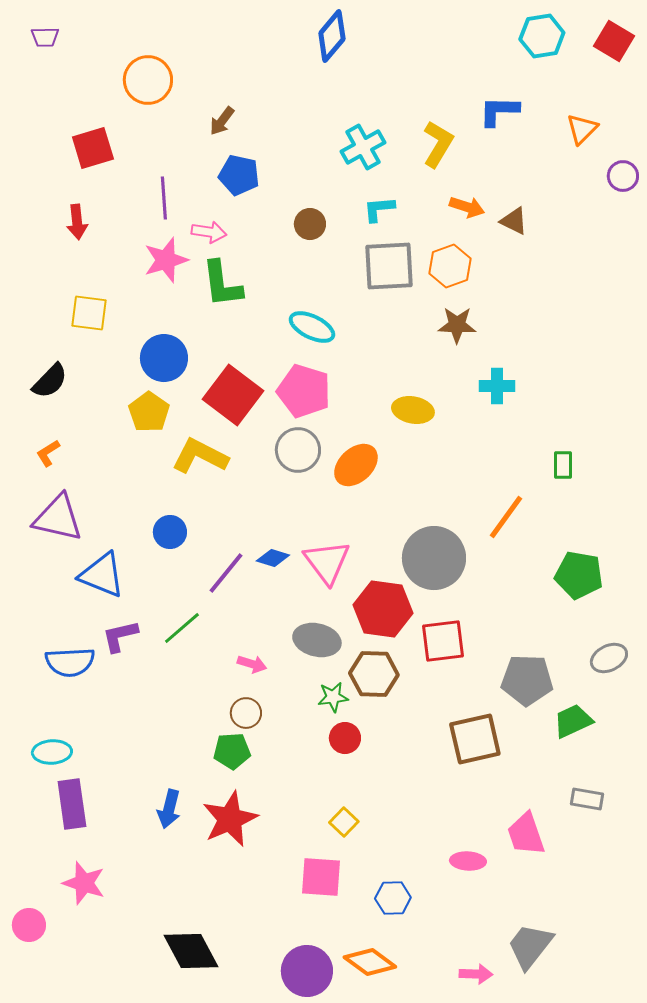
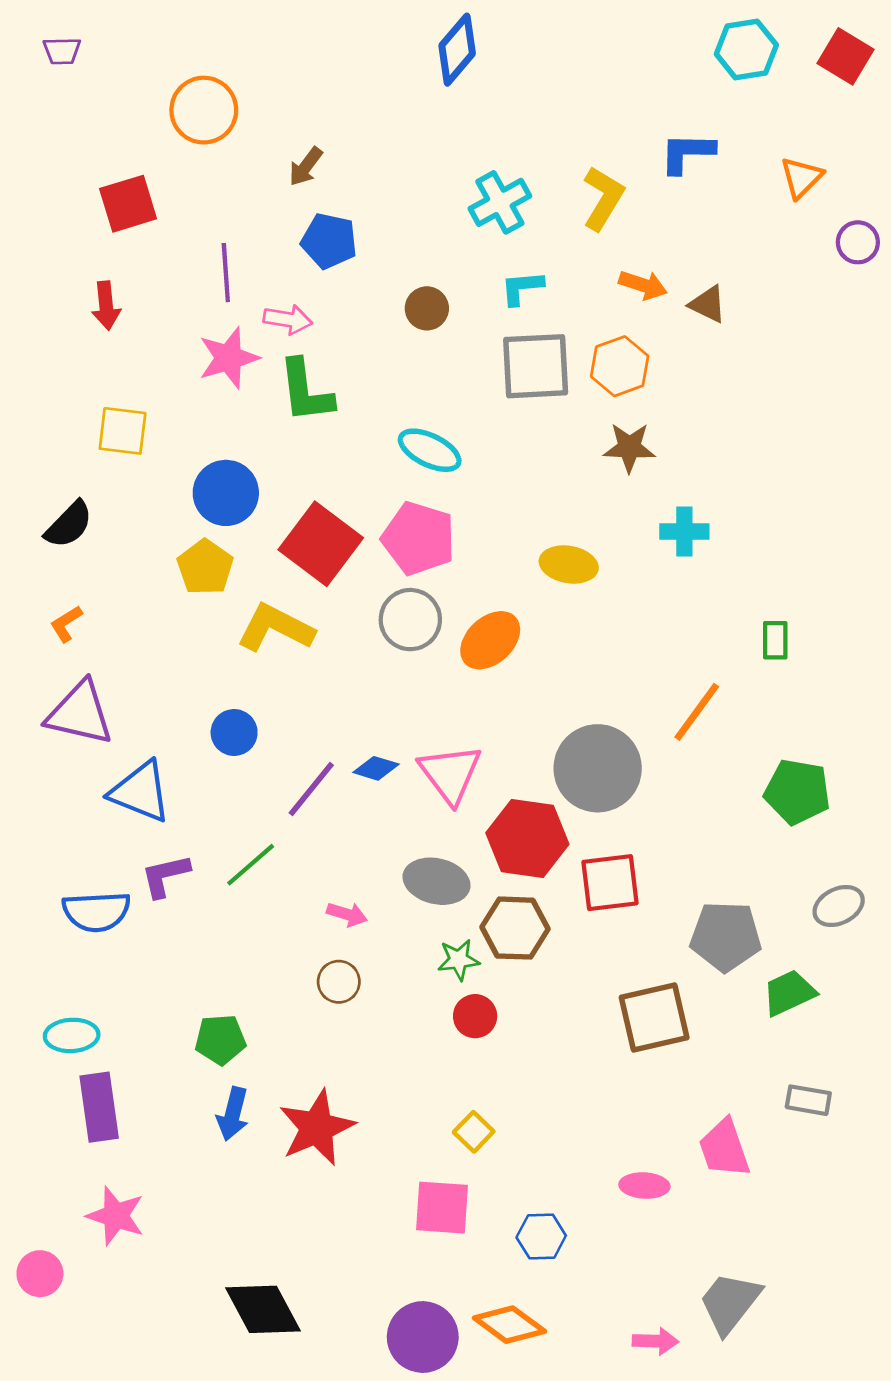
green pentagon: (232, 751) -> (220, 1040), moved

